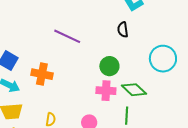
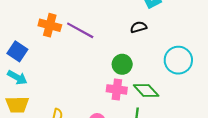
black semicircle: (123, 30) -> (139, 27), turned 77
orange cross: (42, 74) -> (50, 25), moved

